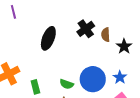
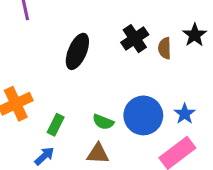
black star: (124, 46) -> (195, 35), moved
green rectangle: (35, 87) -> (56, 125), turned 40

